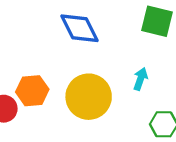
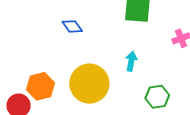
blue diamond: (80, 28) -> (72, 26), size x0.6

